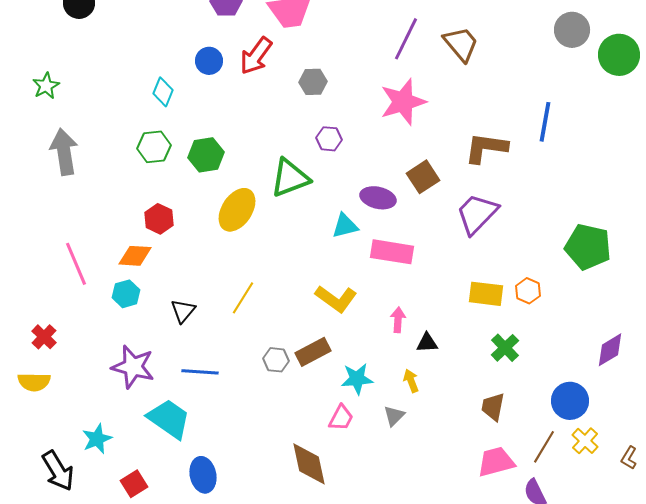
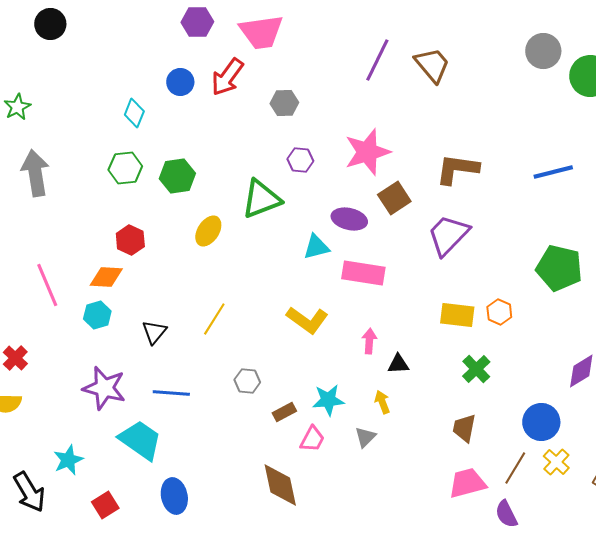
pink star: (403, 102) -> (367, 152), moved
blue line: (545, 122) -> (553, 172), moved, turned 66
yellow ellipse: (237, 210) -> (208, 231), size x0.7
brown rectangle: (313, 352) -> (284, 412), moved, size x0.7

